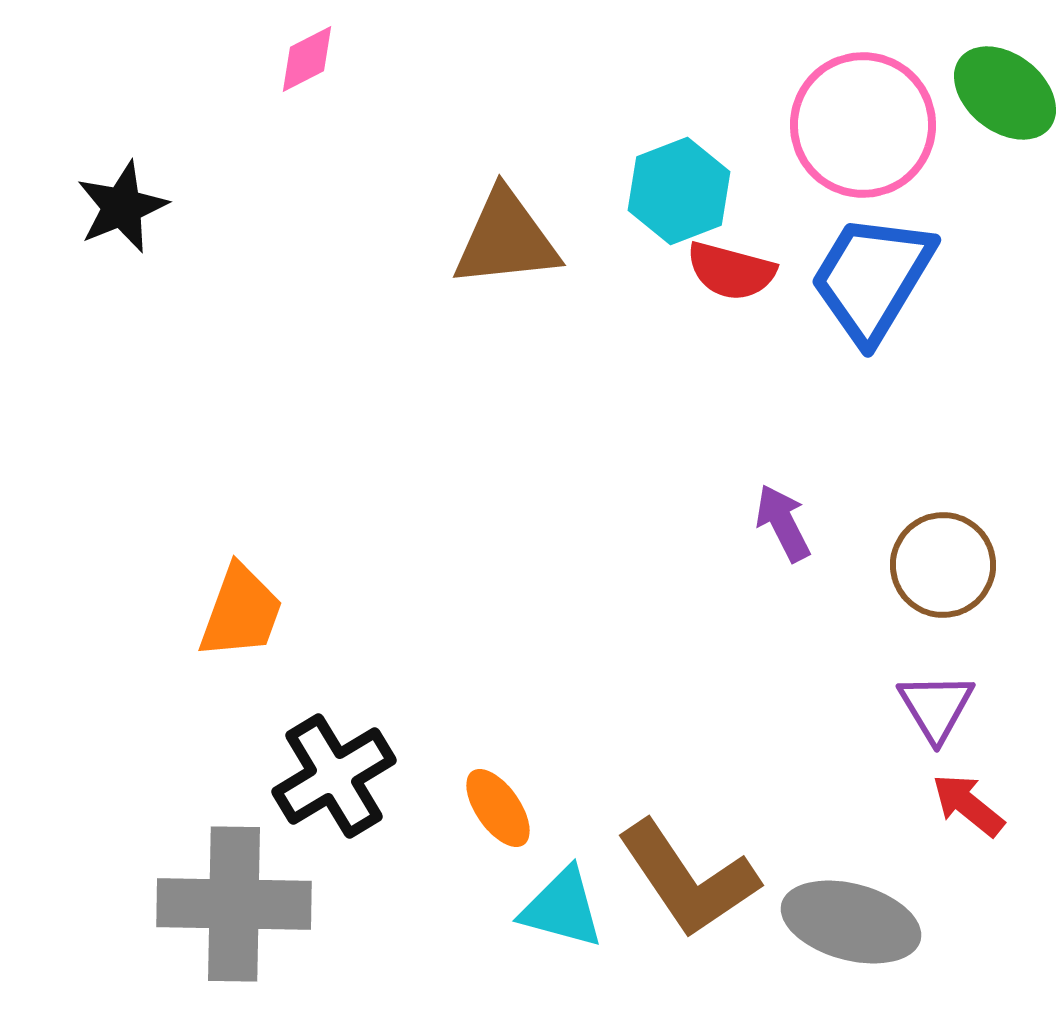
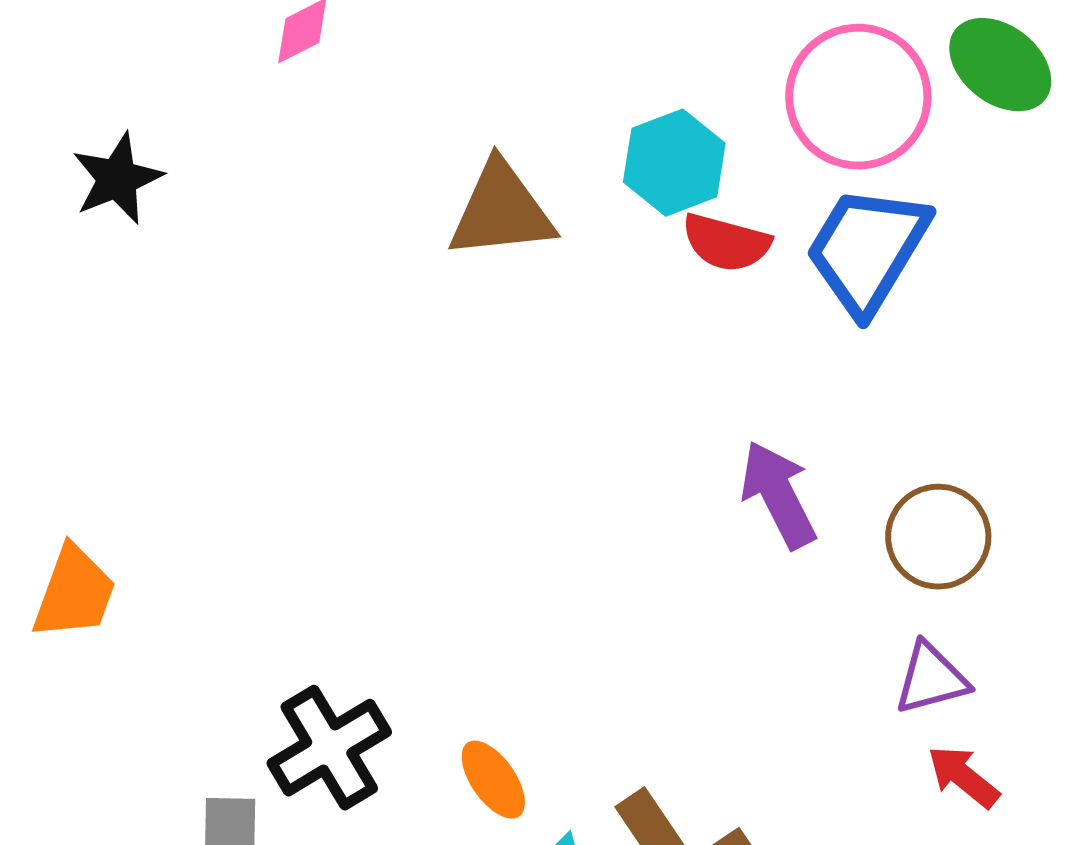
purple arrow: (783, 523) -> (778, 495), size x1.4
orange trapezoid: (241, 612) -> (74, 593), moved
purple triangle: (936, 707) -> (931, 679), turned 46

